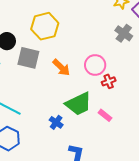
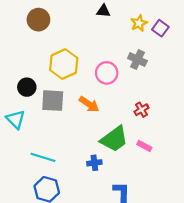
gray cross: (124, 33) -> (137, 60), moved
pink circle: (95, 65) -> (107, 73), moved
blue cross: (56, 122) -> (94, 163), turned -32

